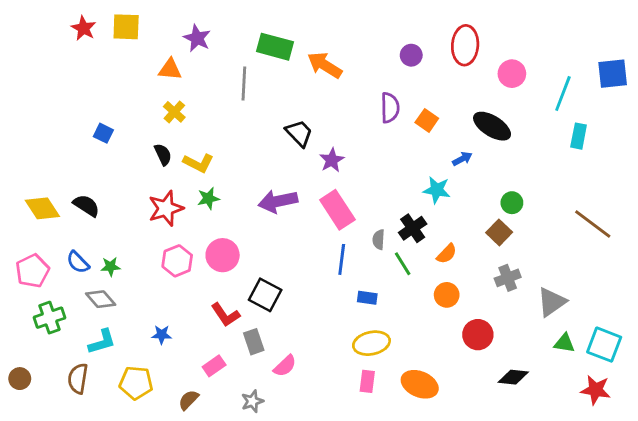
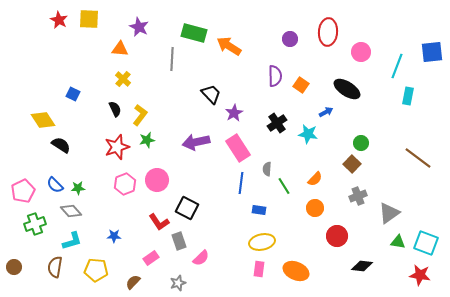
yellow L-shape: (198, 163) -> (140, 115), turned -80
yellow diamond: (42, 208) -> (43, 120), moved
black cross: (413, 228) -> (277, 123), moved

